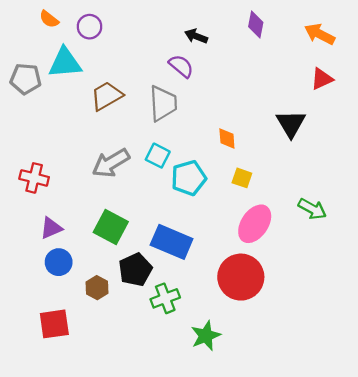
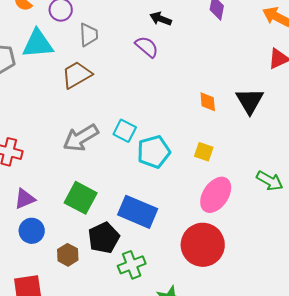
gray trapezoid: (163, 103) -> (89, 35), moved, size x0.7
orange diamond: (227, 139) -> (208, 102), moved

